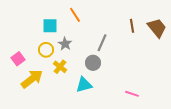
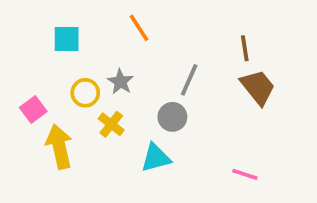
cyan square: (50, 26) -> (67, 39), moved
brown trapezoid: (157, 28) -> (258, 87), moved
yellow arrow: (32, 79) -> (59, 147), turned -65

